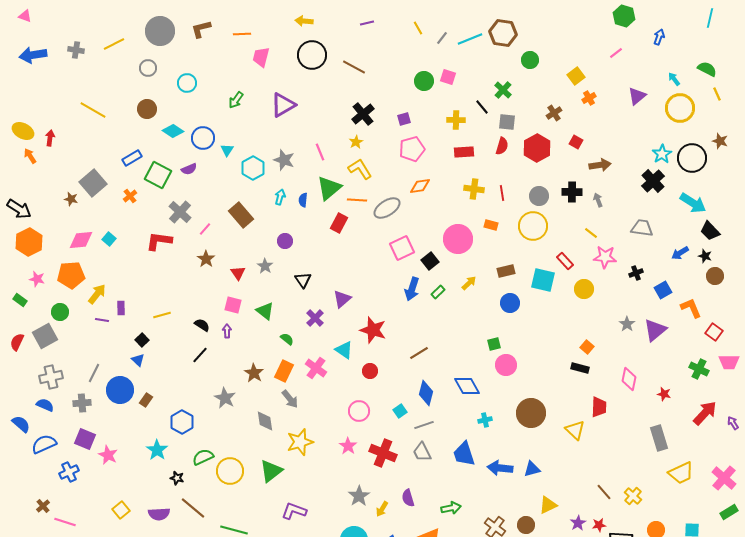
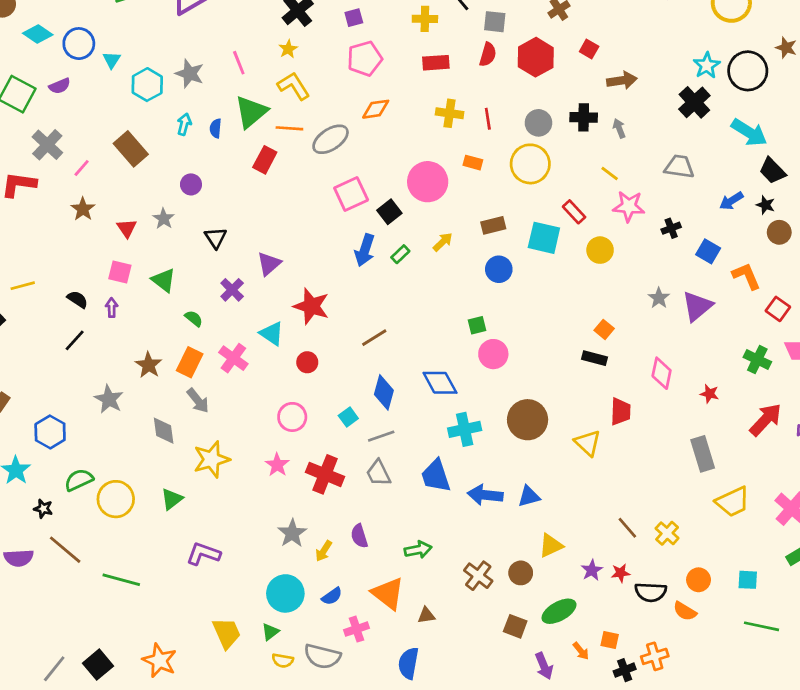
blue square: (663, 290) -> (708, 251), turned -30
cyan cross: (485, 420) -> (465, 429), size x1.6
green triangle: (271, 471) -> (172, 499), size x0.7

